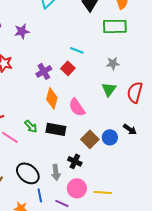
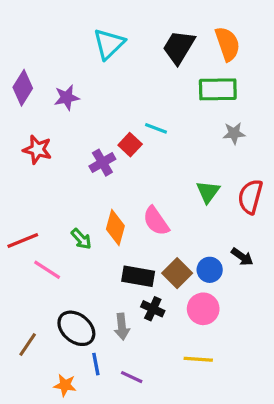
gray star: (113, 63) -> (234, 133), moved
red square: (68, 68) -> (130, 145), moved
orange diamond: (52, 98) -> (115, 228), moved
green arrow: (31, 126) -> (81, 239), moved
black rectangle: (56, 129) -> (138, 276), moved
pink circle: (77, 188) -> (203, 309), moved

